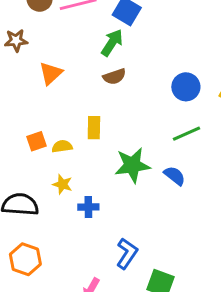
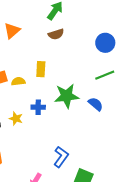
yellow star: (62, 184) -> (16, 119), moved
blue cross: (88, 207) -> (38, 107), moved

